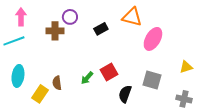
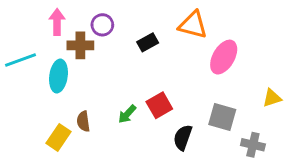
pink arrow: (21, 17) -> (57, 22), moved
cyan ellipse: (18, 76) -> (58, 76), moved
gray cross: (184, 99) -> (253, 145), moved

